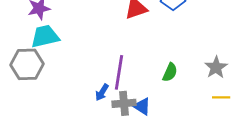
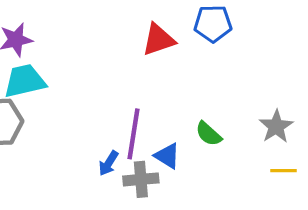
green semicircle: (170, 72) -> (209, 134), turned 108
blue triangle: (142, 106) -> (167, 156), moved

